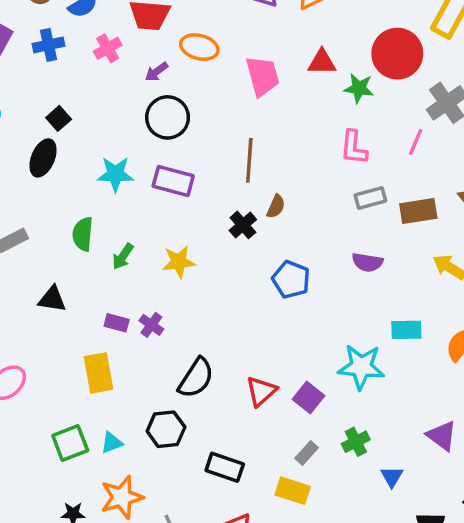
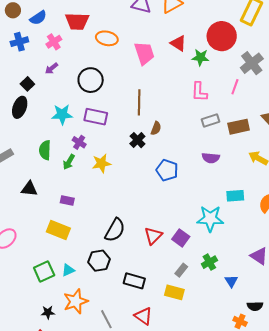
red triangle: (322, 62) -> (178, 43), turned 36
purple arrow: (157, 72) -> (52, 68), moved
purple cross: (151, 325) -> (79, 142), moved
yellow rectangle: (99, 373) -> (58, 230), turned -55

